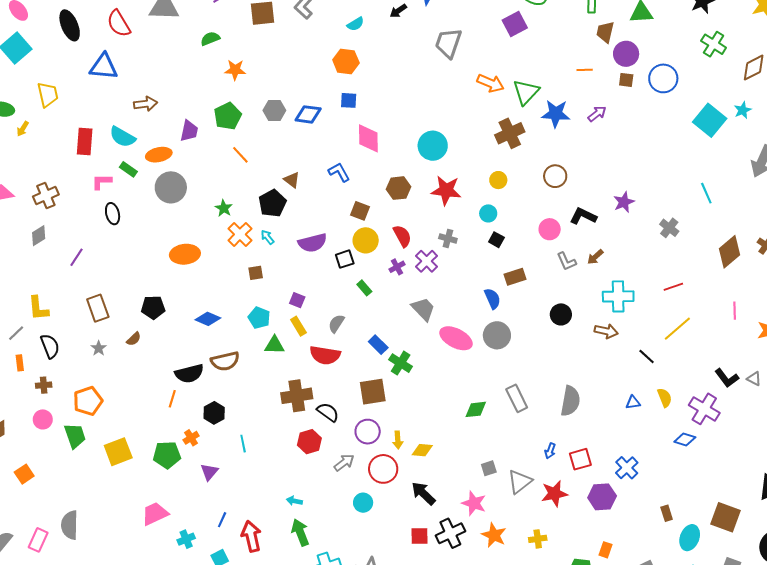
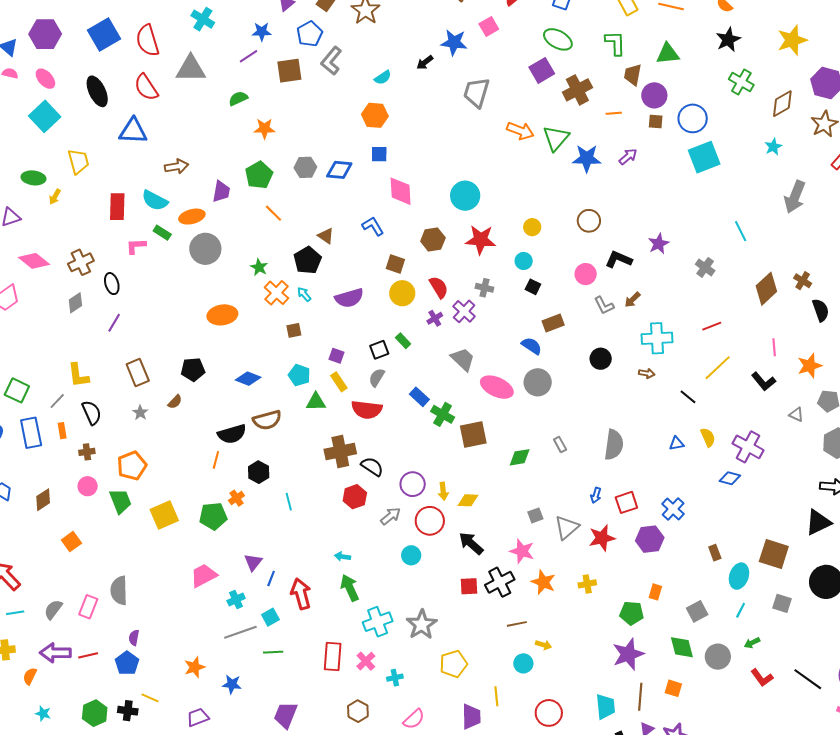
cyan square: (710, 120) -> (704, 157), moved, turned 32
brown cross: (510, 133) -> (577, 90), moved
black ellipse: (113, 214) -> (112, 284), moved
black square: (345, 259) -> (379, 350), moved
blue semicircle: (492, 299) -> (532, 346), turned -30
brown arrow: (606, 331) -> (647, 373), size x0.7
black L-shape: (727, 378) -> (764, 381), moved
brown square: (373, 392) -> (473, 435), moved
gray rectangle: (517, 398) -> (560, 444), size x0.6
purple triangle: (209, 472) -> (253, 562), moved

